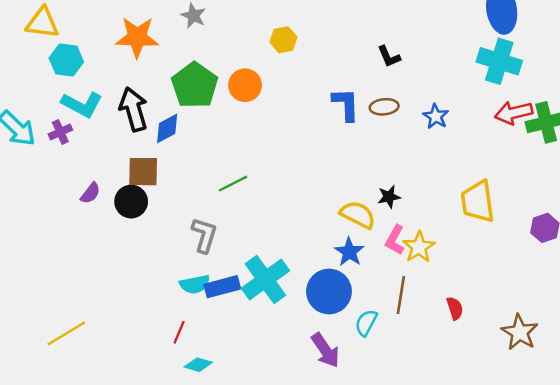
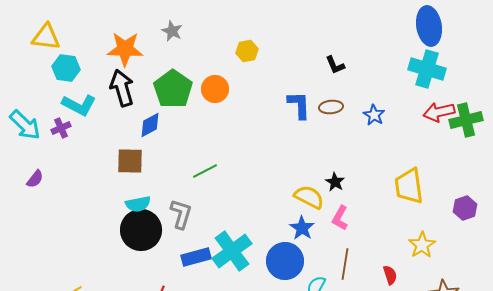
black arrow: (134, 109) -> (122, 88), moved
purple semicircle: (90, 193) -> (35, 179), moved
black star: (389, 197) -> (335, 182), turned -30
black circle: (131, 202) -> (141, 230), moved, size x1.5
yellow star: (419, 247) -> (422, 245), moved
cyan semicircle: (195, 284) -> (138, 204), moved

